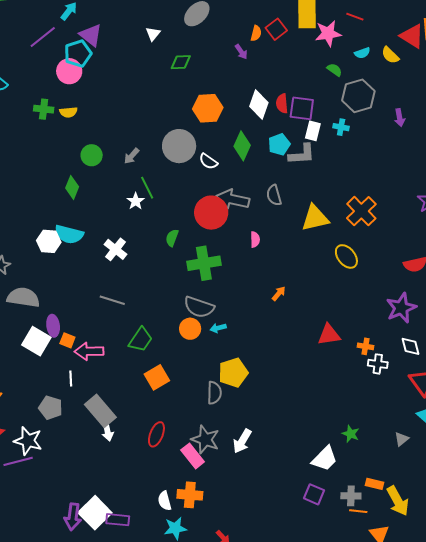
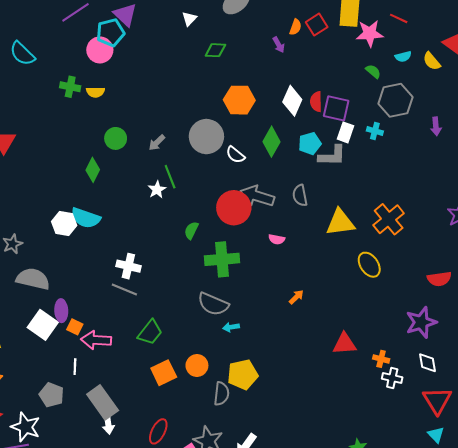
pink semicircle: (255, 239) -> (277, 239), turned 98
white cross: (115, 249) -> (128, 266), moved, turned -30
orange circle: (190, 329) -> (197, 366), moved

